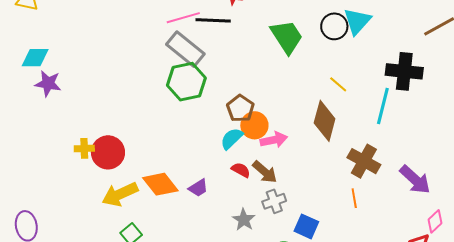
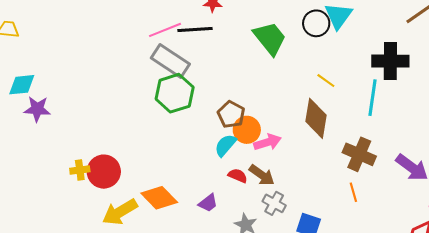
purple trapezoid: (198, 188) -> (208, 203), moved
gray cross: (274, 201) -> (274, 203), turned -35

